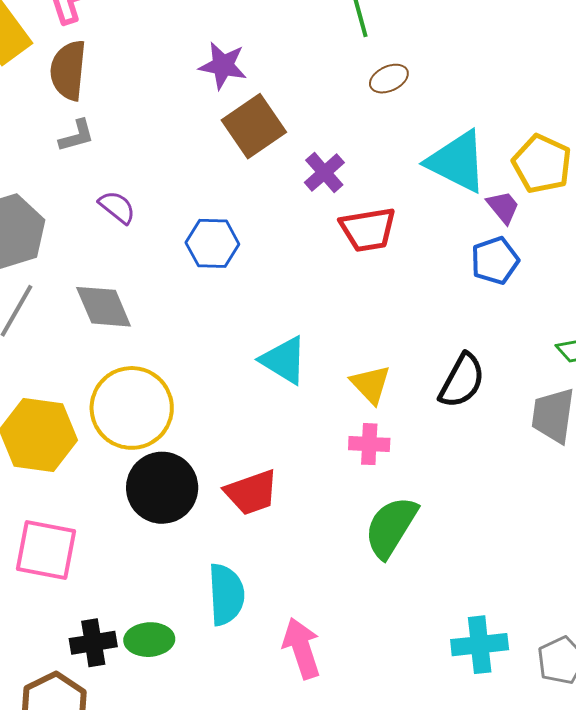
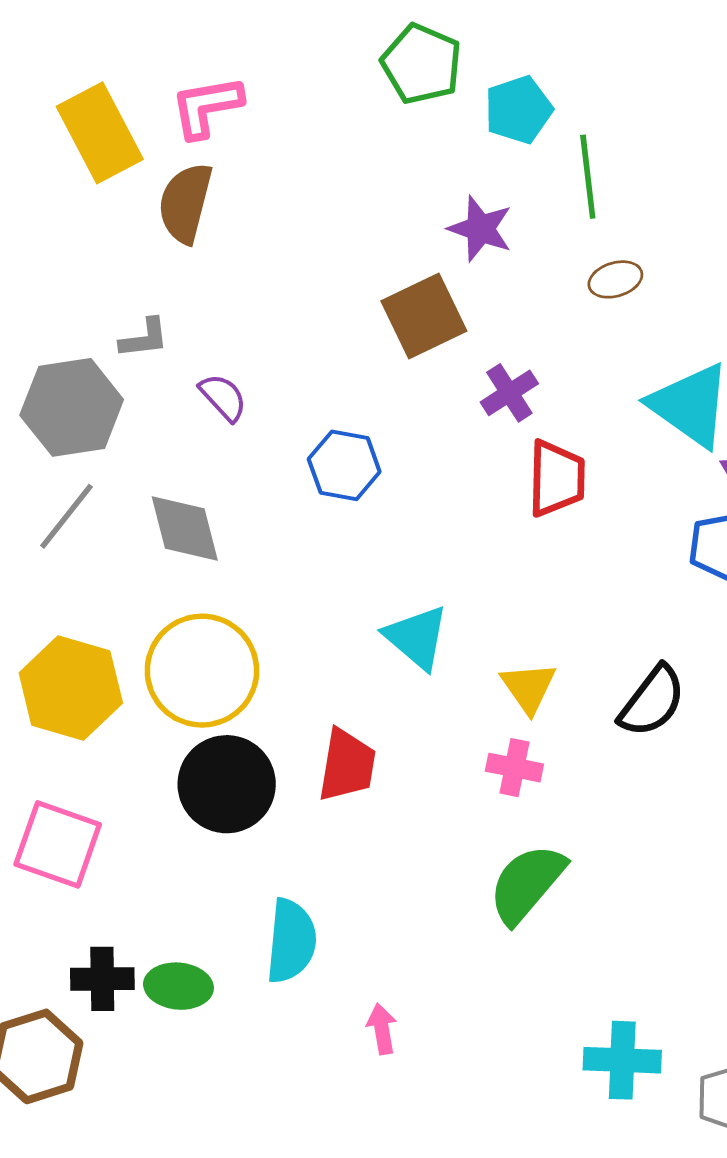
purple star: (223, 66) -> (480, 229), moved
gray L-shape: (77, 136) -> (144, 338), moved
red trapezoid: (368, 229) -> (556, 478), turned -88
red trapezoid: (251, 492) -> (347, 765), moved, turned -70
pink arrow: (302, 648) -> (382, 1029), size x0.6

